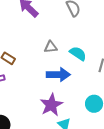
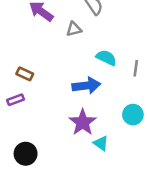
gray triangle: (51, 47) -> (74, 29), moved

